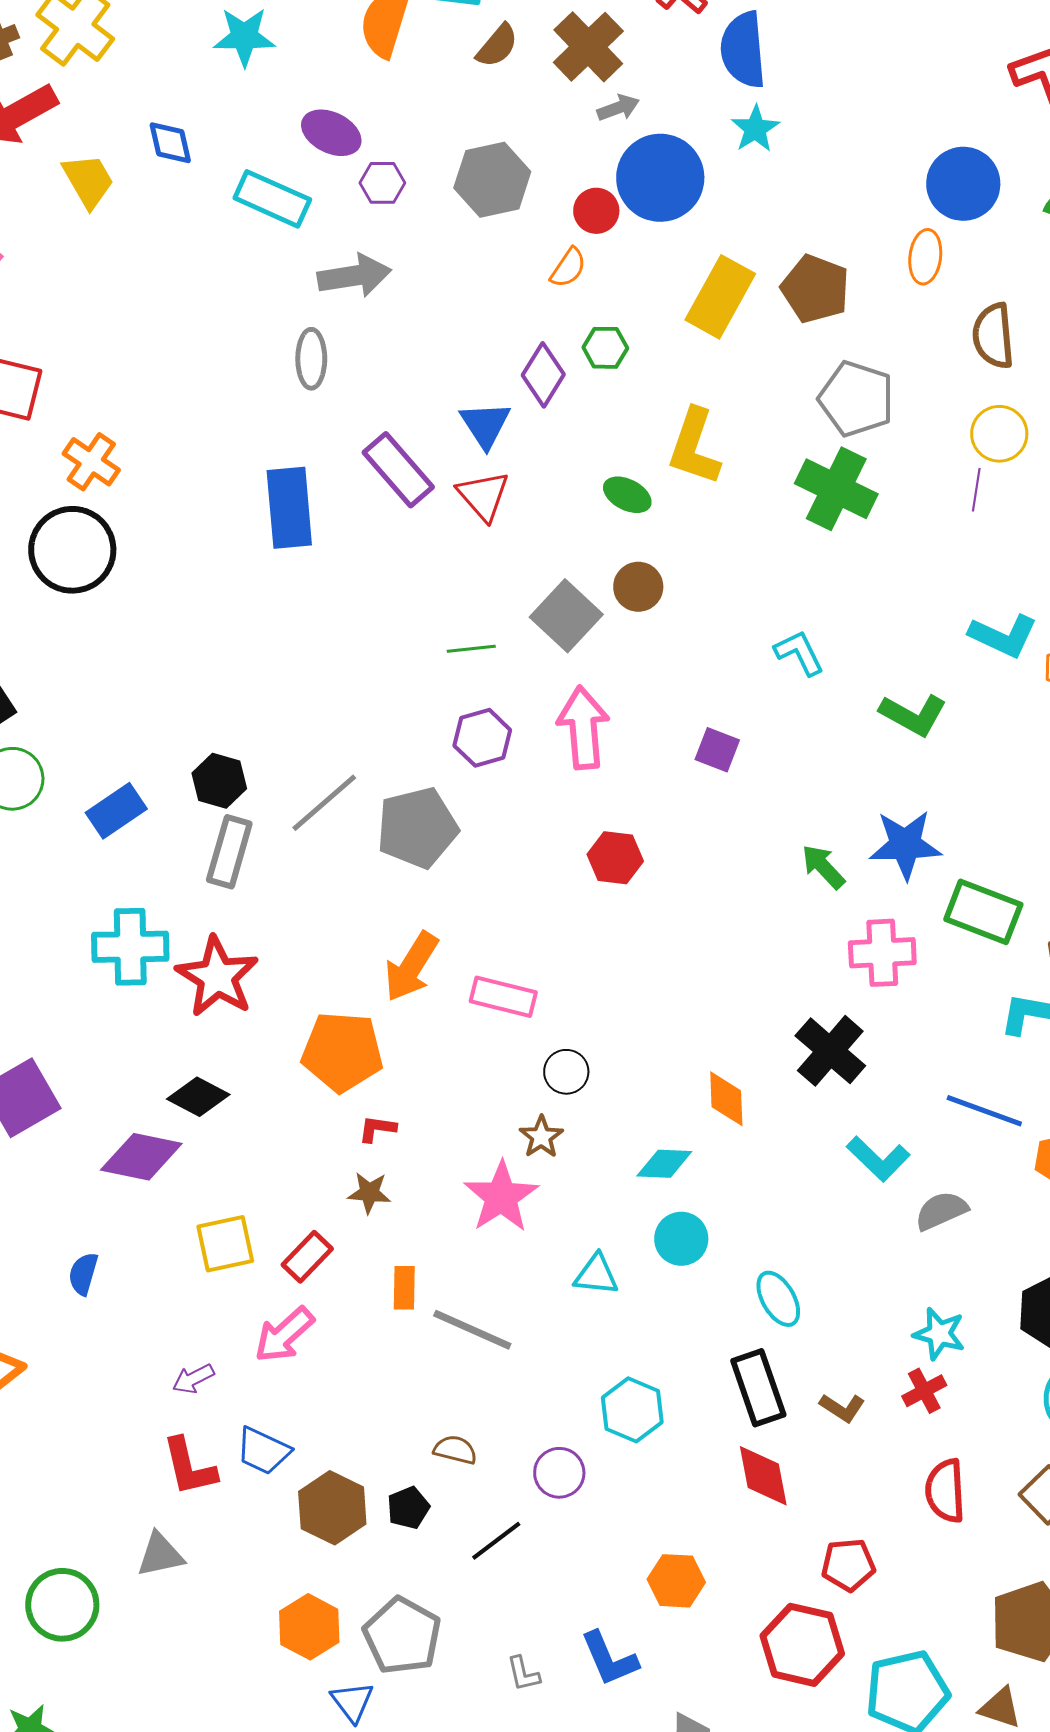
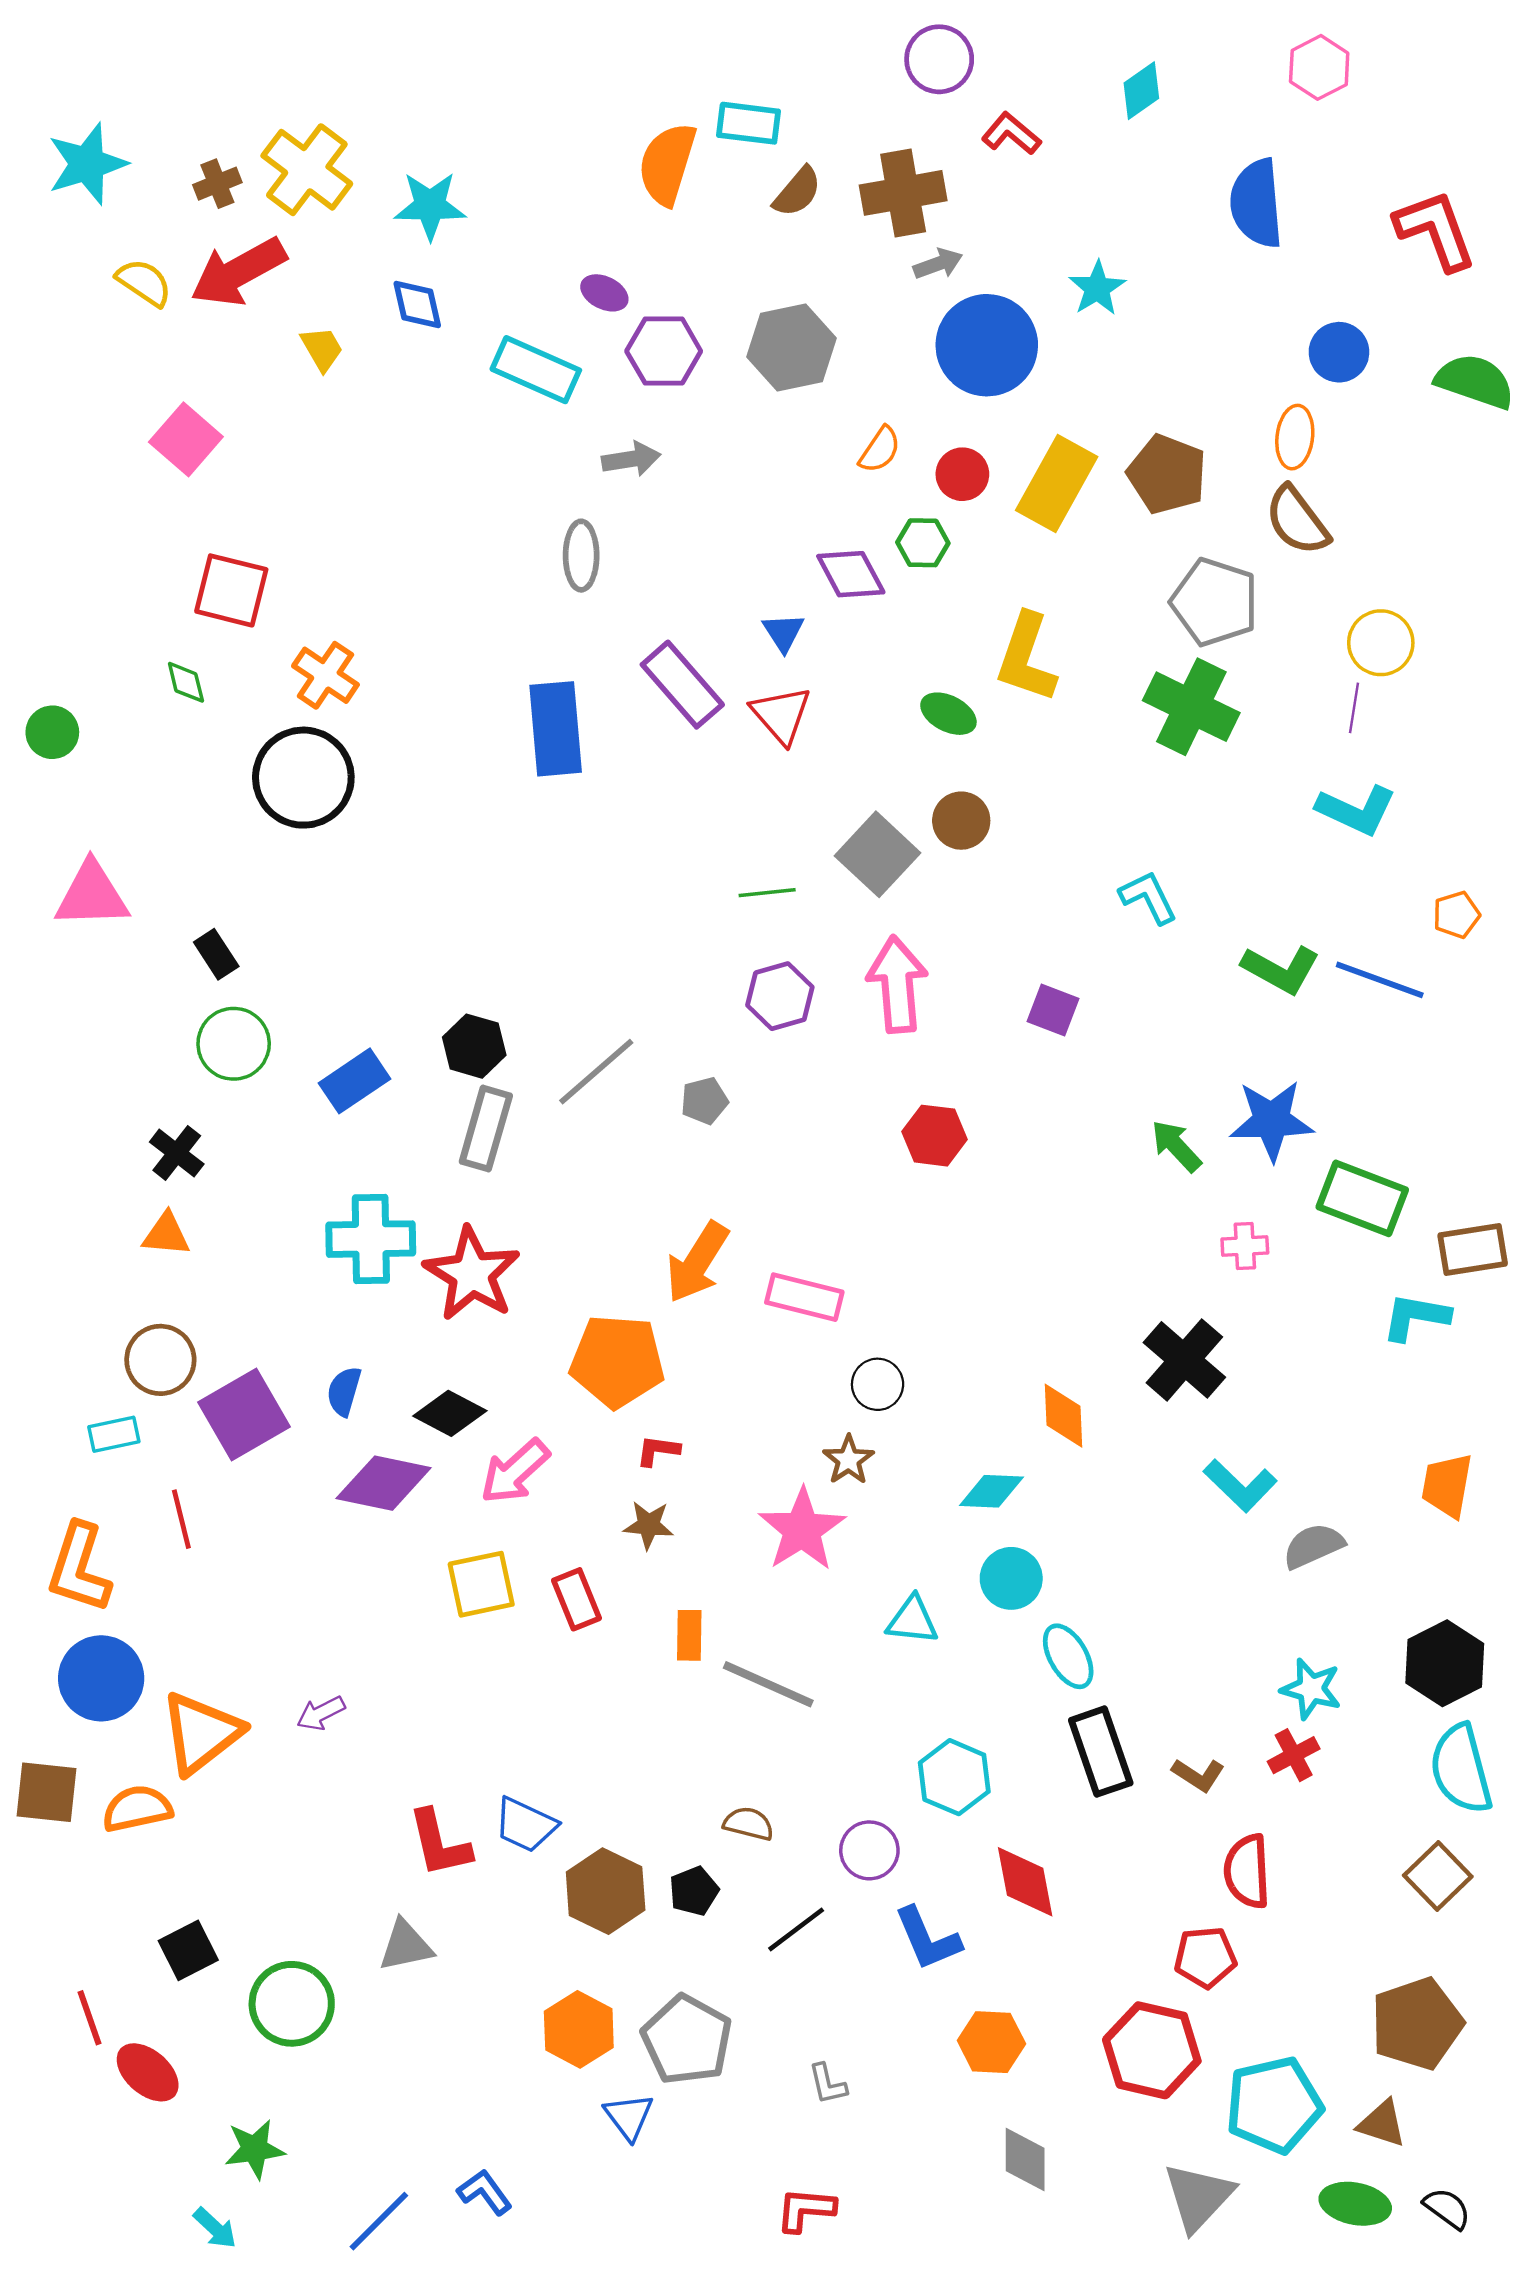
cyan star: (244, 37) -> (430, 206), moved
brown cross: (588, 47) -> (903, 193), turned 34
blue semicircle: (743, 50) -> (1256, 203), moved
purple ellipse: (331, 133) -> (604, 293), size x0.7
yellow trapezoid: (88, 181) -> (322, 349), size x0.7
purple hexagon: (382, 183) -> (664, 351), size x1.4
blue circle: (963, 184) -> (1339, 352), size x0.7
red circle: (596, 211) -> (962, 474), moved
gray arrow: (354, 276) -> (631, 459), size x0.7
brown semicircle: (993, 336) -> (1297, 521), moved, turned -32
purple diamond: (543, 375) -> (851, 574), turned -60
blue triangle: (485, 425) -> (783, 632), size x0.7
cyan L-shape: (1003, 636) -> (1356, 810), moved
gray pentagon: (417, 828) -> (704, 1101), size x0.5
pink cross: (882, 953) -> (1245, 1246), size x0.6
blue line: (984, 1111) -> (1380, 980), moved
red rectangle: (307, 1257) -> (576, 1599), turned -66
blue semicircle: (83, 1274) -> (344, 1391), moved
cyan ellipse: (778, 1299) -> (1068, 1656), moved
pink arrow: (284, 1335) -> (515, 1471), moved
purple arrow: (193, 1379) -> (321, 1713), moved
red diamond: (763, 1476) -> (1025, 1882), moved
red semicircle: (945, 1491) -> (1247, 1871), moved
orange hexagon: (676, 1581) -> (991, 2042), moved
blue L-shape: (609, 1659) -> (928, 1939), moved

